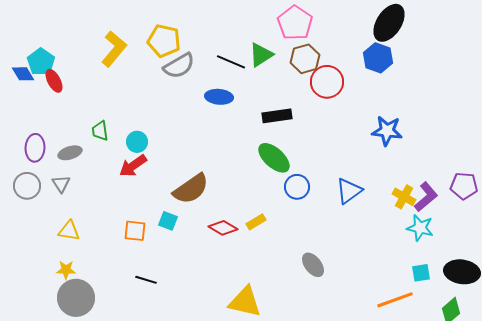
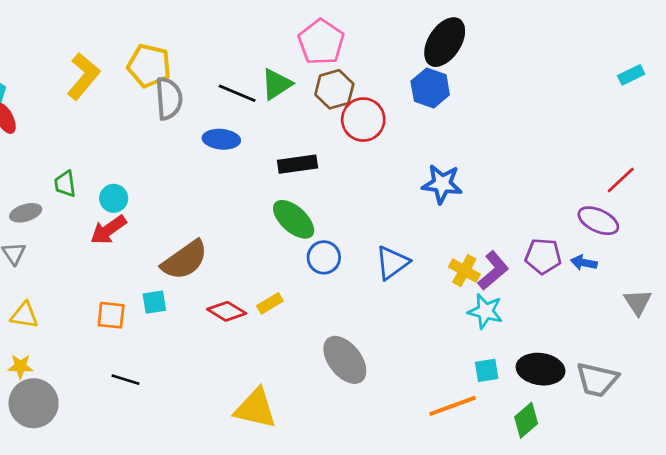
gray semicircle: (179, 66) -> (169, 99), turned -64
cyan square: (168, 221) -> (154, 302), turned -30
gray ellipse: (313, 265) -> (345, 360), size x1.5

